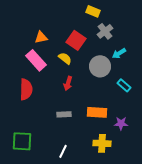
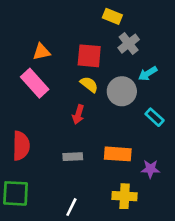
red square: (76, 40) -> (89, 56), turned -30
yellow semicircle: (65, 58) -> (89, 84), moved
red semicircle: (26, 89) -> (21, 146), moved

